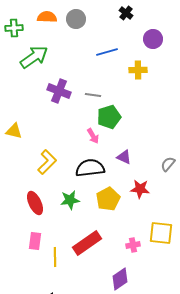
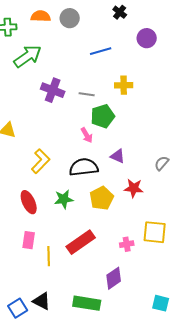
yellow cross: (138, 70) -> (124, 85), moved

